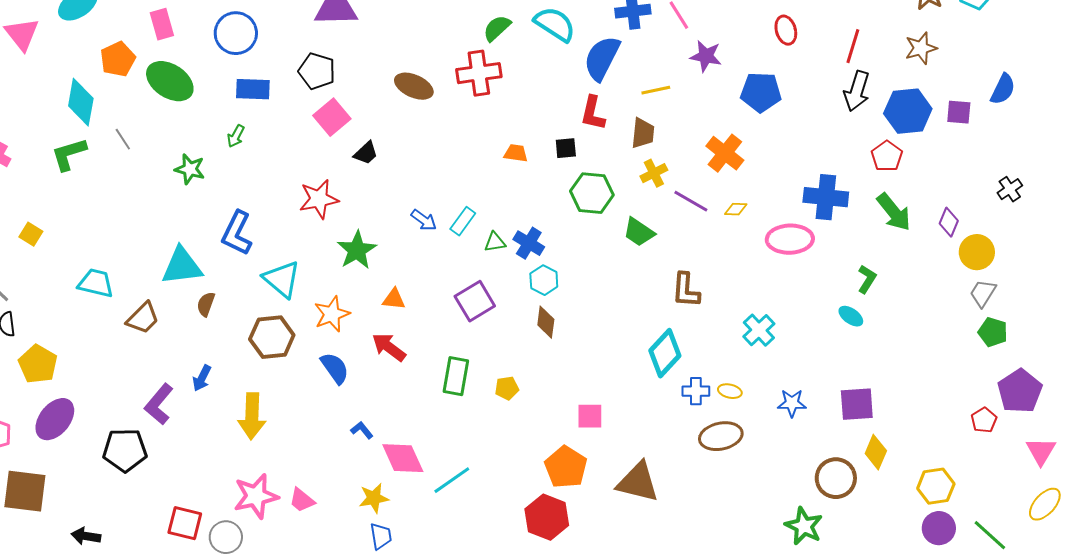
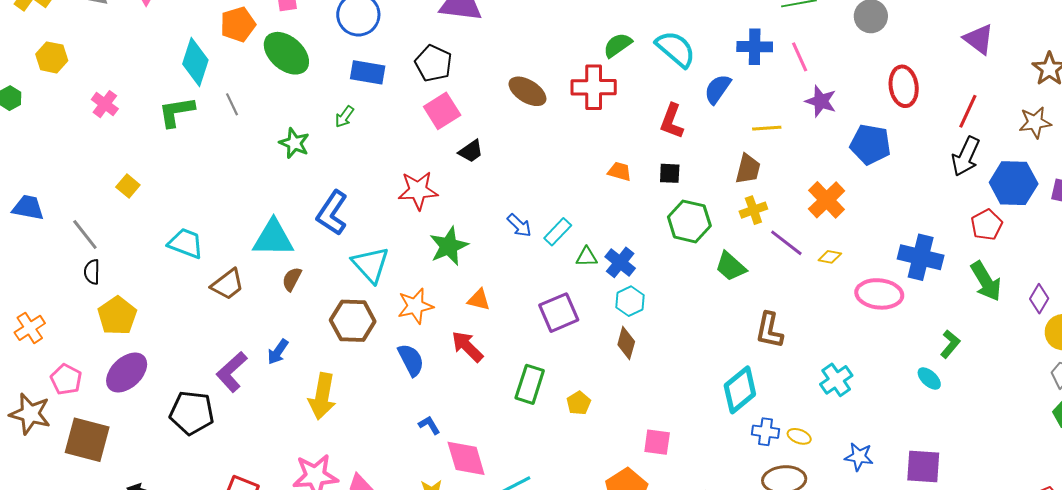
red ellipse: (786, 30) -> (904, 86), size x1.4
blue semicircle: (602, 58) -> (718, 89), size x0.7
red L-shape: (593, 113) -> (672, 121), moved
yellow pentagon: (507, 388) -> (579, 403), turned -30

